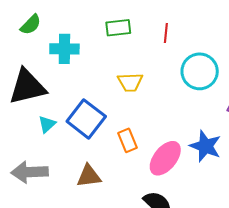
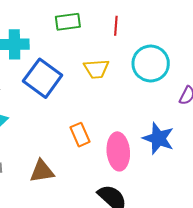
yellow trapezoid: (130, 82) -> (96, 69), moved
blue square: (86, 119) -> (43, 78), moved
pink ellipse: (165, 158) -> (118, 151), turned -42

